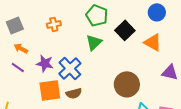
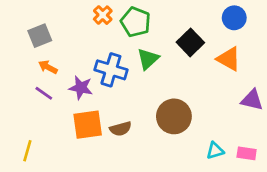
green pentagon: (97, 15) -> (136, 22), moved
orange cross: (54, 24) -> (103, 15), moved, turned -32
blue cross: (70, 68) -> (111, 70), moved, turned -30
brown circle: (127, 84) -> (174, 116), moved

